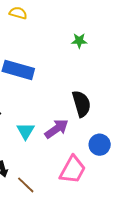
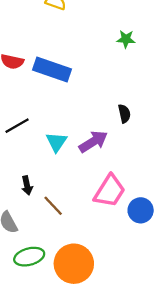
black semicircle: (81, 104) -> (124, 114), size x0.6
blue circle: (100, 145) -> (141, 210), moved

